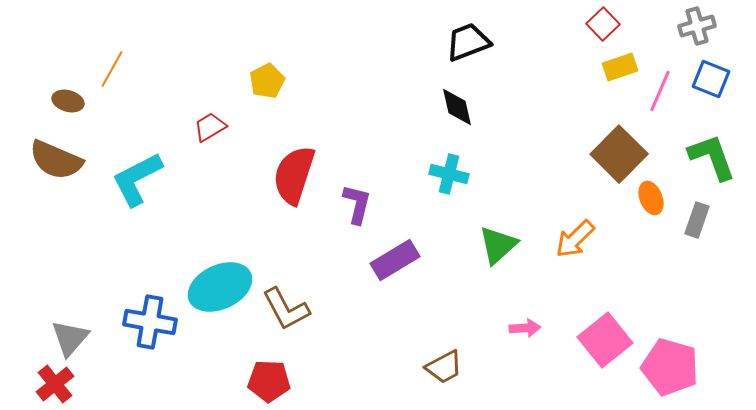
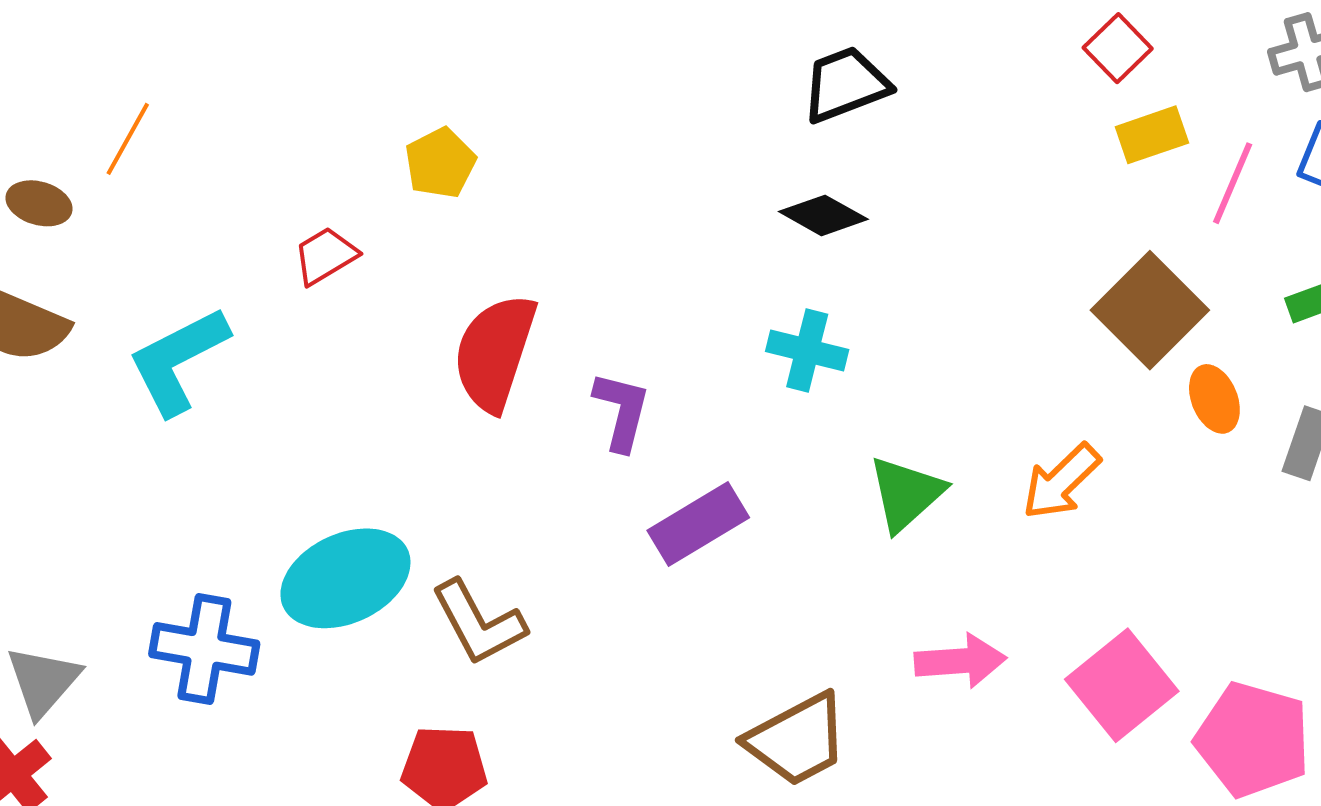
black diamond: (457, 107) -> (823, 215), turned -48
pink arrow: (525, 328) -> (960, 661), size x1.4
brown trapezoid: (444, 367) -> (797, 740), size x1.4

